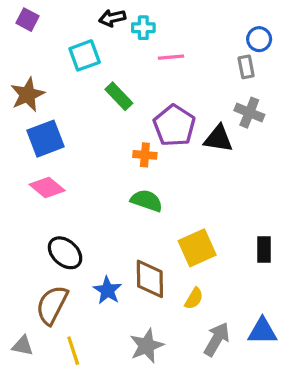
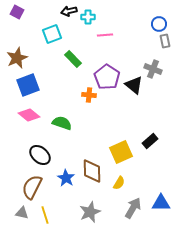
gray rectangle: (246, 67) -> (165, 41), moved
black triangle: (218, 139) -> (134, 85), turned 30
green semicircle: (147, 201) -> (62, 123), moved
black rectangle: (264, 250) -> (150, 141), moved, turned 49
gray triangle: (23, 346) -> (22, 213), moved

